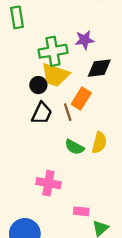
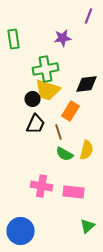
purple star: (85, 40) -> (63, 38), moved
brown line: (68, 112) -> (59, 132), moved
pink rectangle: (81, 211) -> (74, 192), moved, size x1.5

